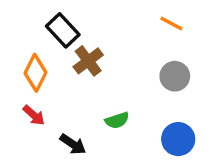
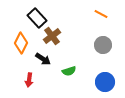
red arrow: (34, 115) -> (29, 80), moved, turned 56
black arrow: (73, 144) -> (43, 59), moved

